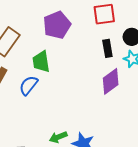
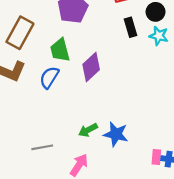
purple diamond: (111, 81) -> (91, 67), moved

